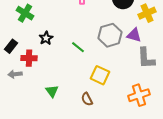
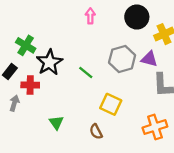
green cross: (25, 13) -> (26, 45), moved
black star: (46, 38) -> (49, 62), size x1.6
gray arrow: (15, 74) -> (14, 103), turned 112

